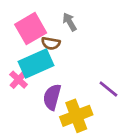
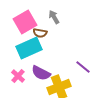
pink cross: (19, 80) -> (18, 76), moved
purple semicircle: (52, 97) -> (41, 73), turned -78

